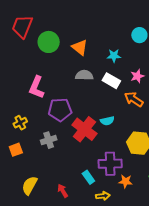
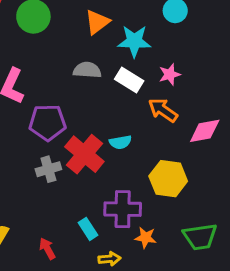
orange triangle: (80, 47) -> (97, 22), moved, turned 42
cyan star: (114, 56) -> (134, 41), size x1.5
gray cross: (49, 140) -> (48, 169), moved

